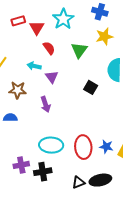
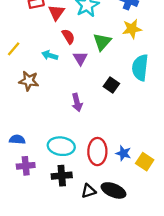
purple triangle: (52, 77) -> (80, 58), moved
purple arrow: (46, 104) -> (77, 102), moved
blue semicircle: (10, 118) -> (17, 140), moved
black cross: (43, 172) -> (62, 176), moved
black ellipse: (100, 180) -> (113, 190), turned 30

